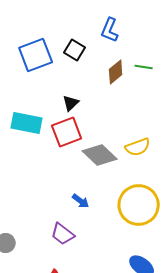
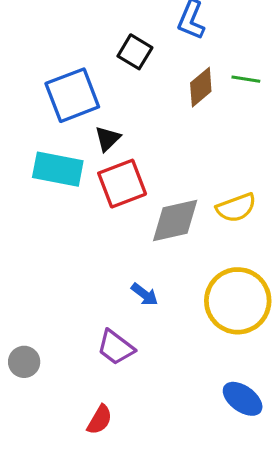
blue square: (36, 55) -> (72, 95), moved
black triangle: (71, 103) -> (108, 139), moved
gray diamond: (100, 155) -> (175, 221), turned -56

